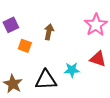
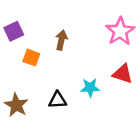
black triangle: (46, 80) -> (58, 100), size x0.7

